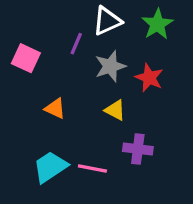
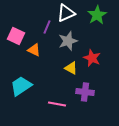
red star: (149, 78) -> (92, 58), moved
orange triangle: (55, 108) -> (34, 50), moved
cyan trapezoid: (50, 167) -> (21, 86), moved

